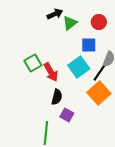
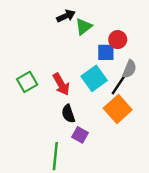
red circle: (99, 22) -> (118, 40), moved
green square: (33, 63) -> (27, 82), moved
black semicircle: (57, 97) -> (68, 114), turned 147

